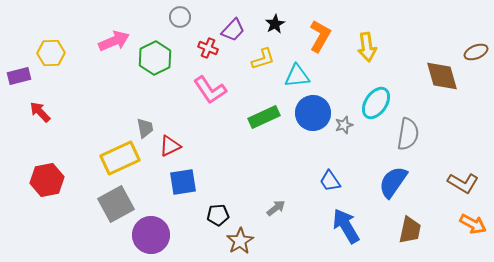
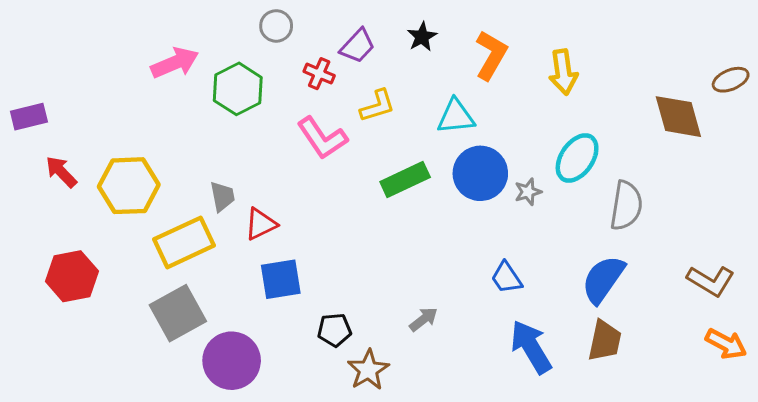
yellow hexagon: (51, 53) -> (129, 186), moved, size x1.4
yellow L-shape: (263, 59) -> (377, 106), moved
brown trapezoid: (410, 230) -> (605, 341), moved

